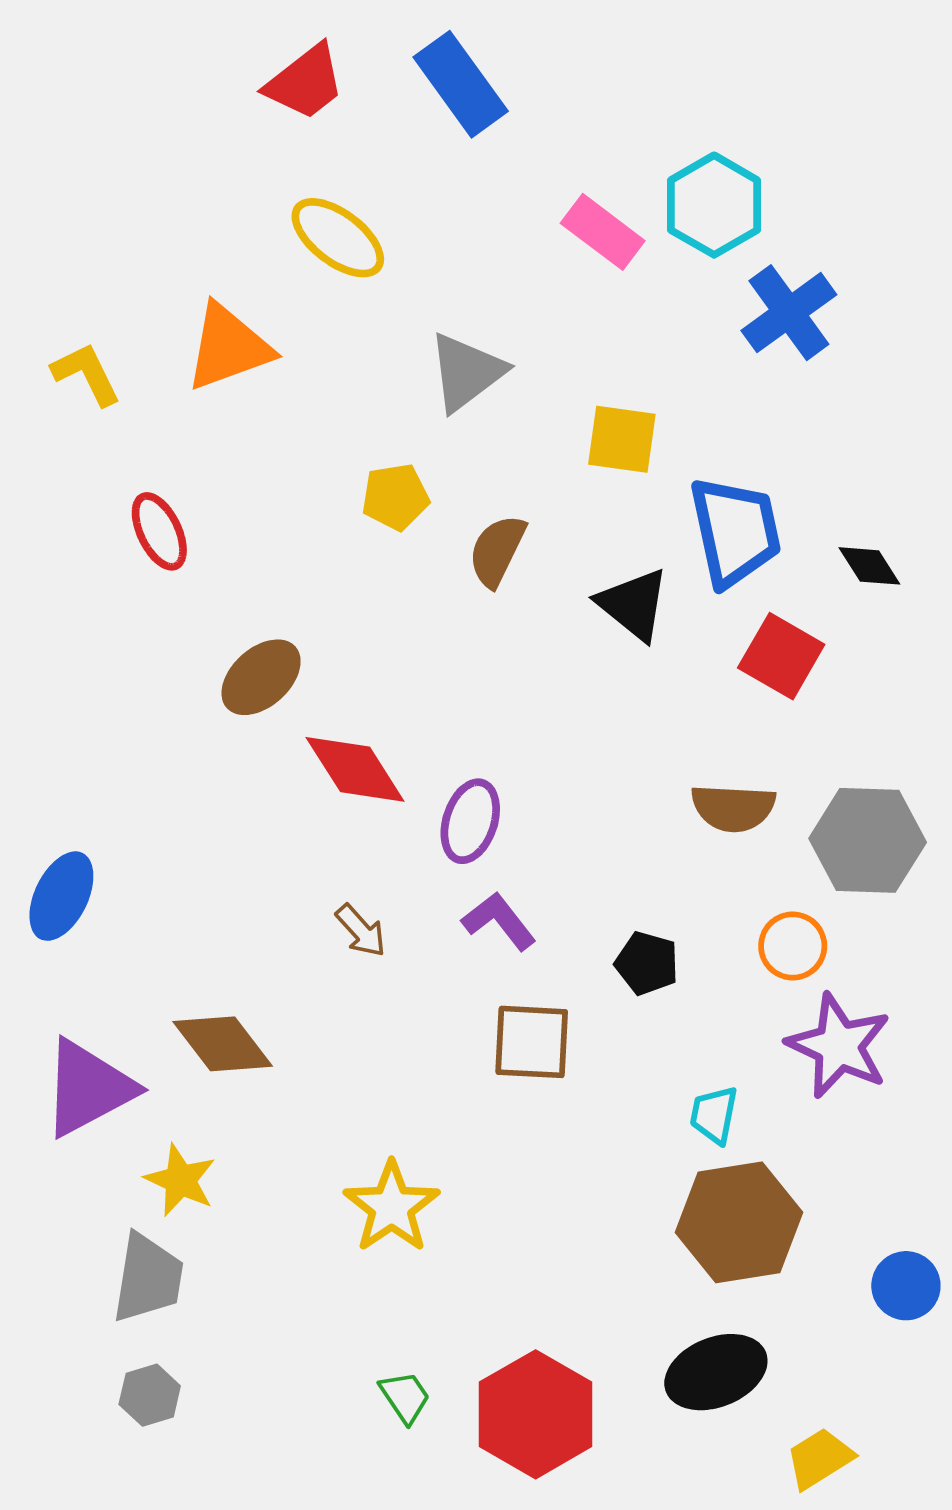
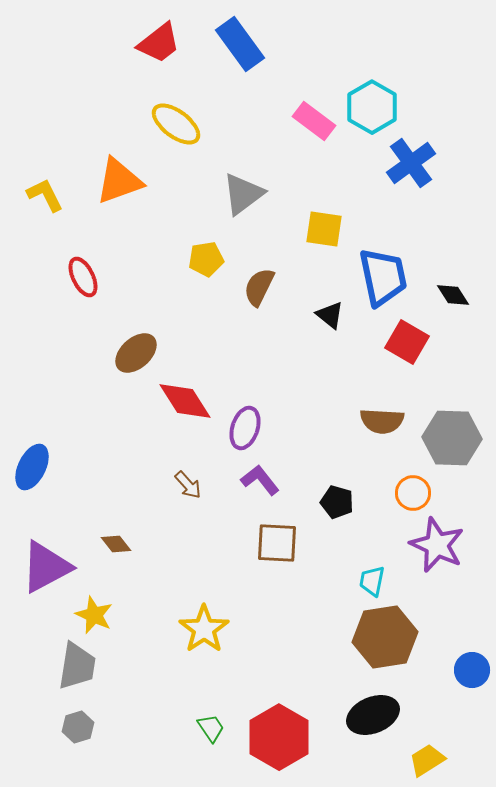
black triangle: (633, 604) -> (330, 315), size x0.7
brown diamond: (223, 1044) -> (116, 544), size x0.6

